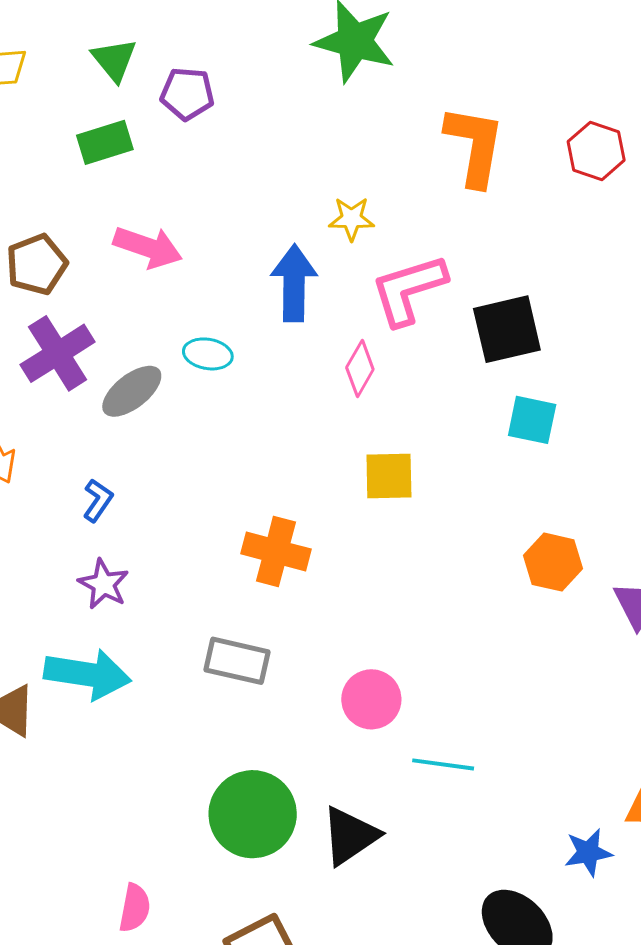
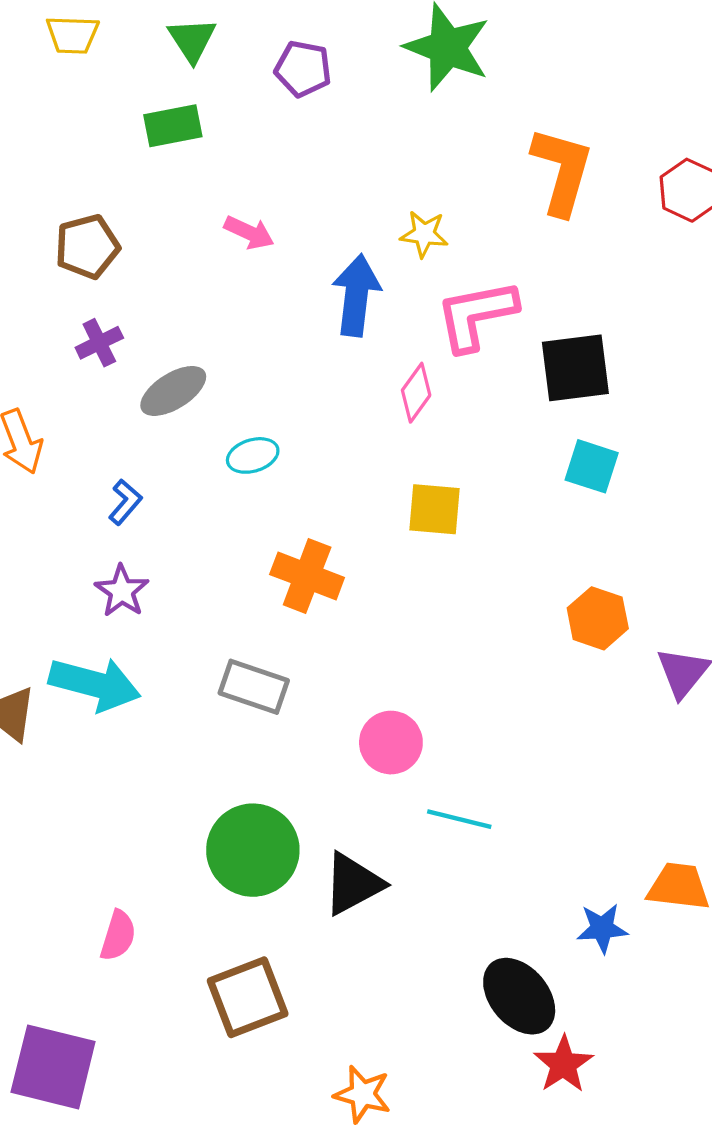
purple pentagon: (187, 94) -> (303, 69), moved
pink arrow: (148, 247) -> (249, 233), moved, size x0.7
purple cross: (58, 353) -> (99, 343), size x0.6
cyan ellipse: (208, 354) -> (253, 455), moved, turned -33

